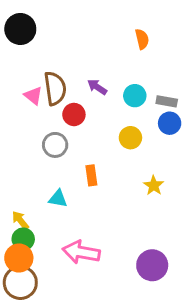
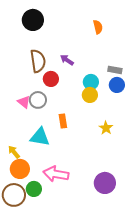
black circle: (20, 29) -> (33, 20), moved
pink triangle: (33, 96) -> (24, 102), moved
cyan circle: (135, 96) -> (91, 82), moved
cyan triangle: (58, 199) -> (40, 137), size x1.5
green circle: (23, 239) -> (34, 189), moved
orange circle: (19, 258) -> (20, 169), moved

